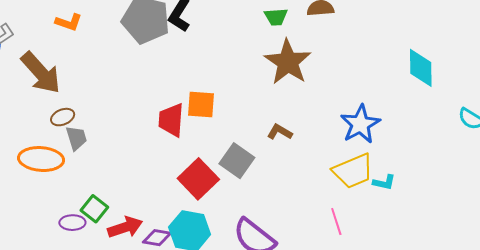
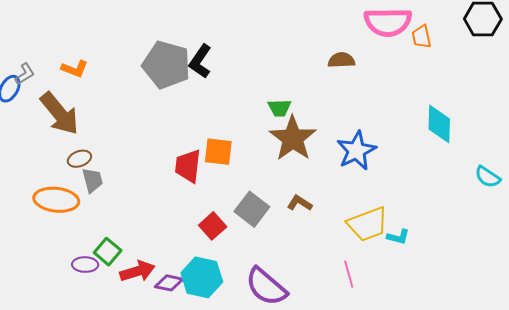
green trapezoid: (276, 17) -> (279, 108), moved
orange L-shape: (69, 22) -> (75, 69), moved
brown star: (288, 62) -> (293, 138), moved
blue star: (360, 124) -> (356, 151), moved
brown L-shape: (280, 132) -> (300, 203), moved
red square: (198, 179) -> (213, 226), size x0.7

